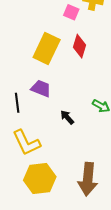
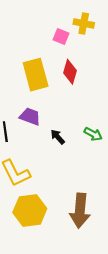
yellow rectangle: (47, 48) -> (36, 75), turned -40
black arrow: (67, 117) -> (58, 137), moved

